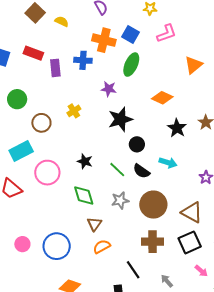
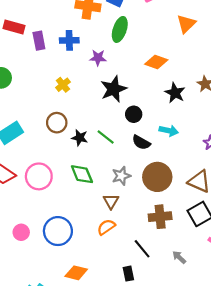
blue cross: (83, 60) -> (69, 40), moved
brown circle: (41, 123) -> (57, 123), moved
green line: (117, 170) -> (106, 137), moved
pink circle: (47, 173) -> (39, 176), moved
brown triangle: (94, 224) -> (111, 201), moved

